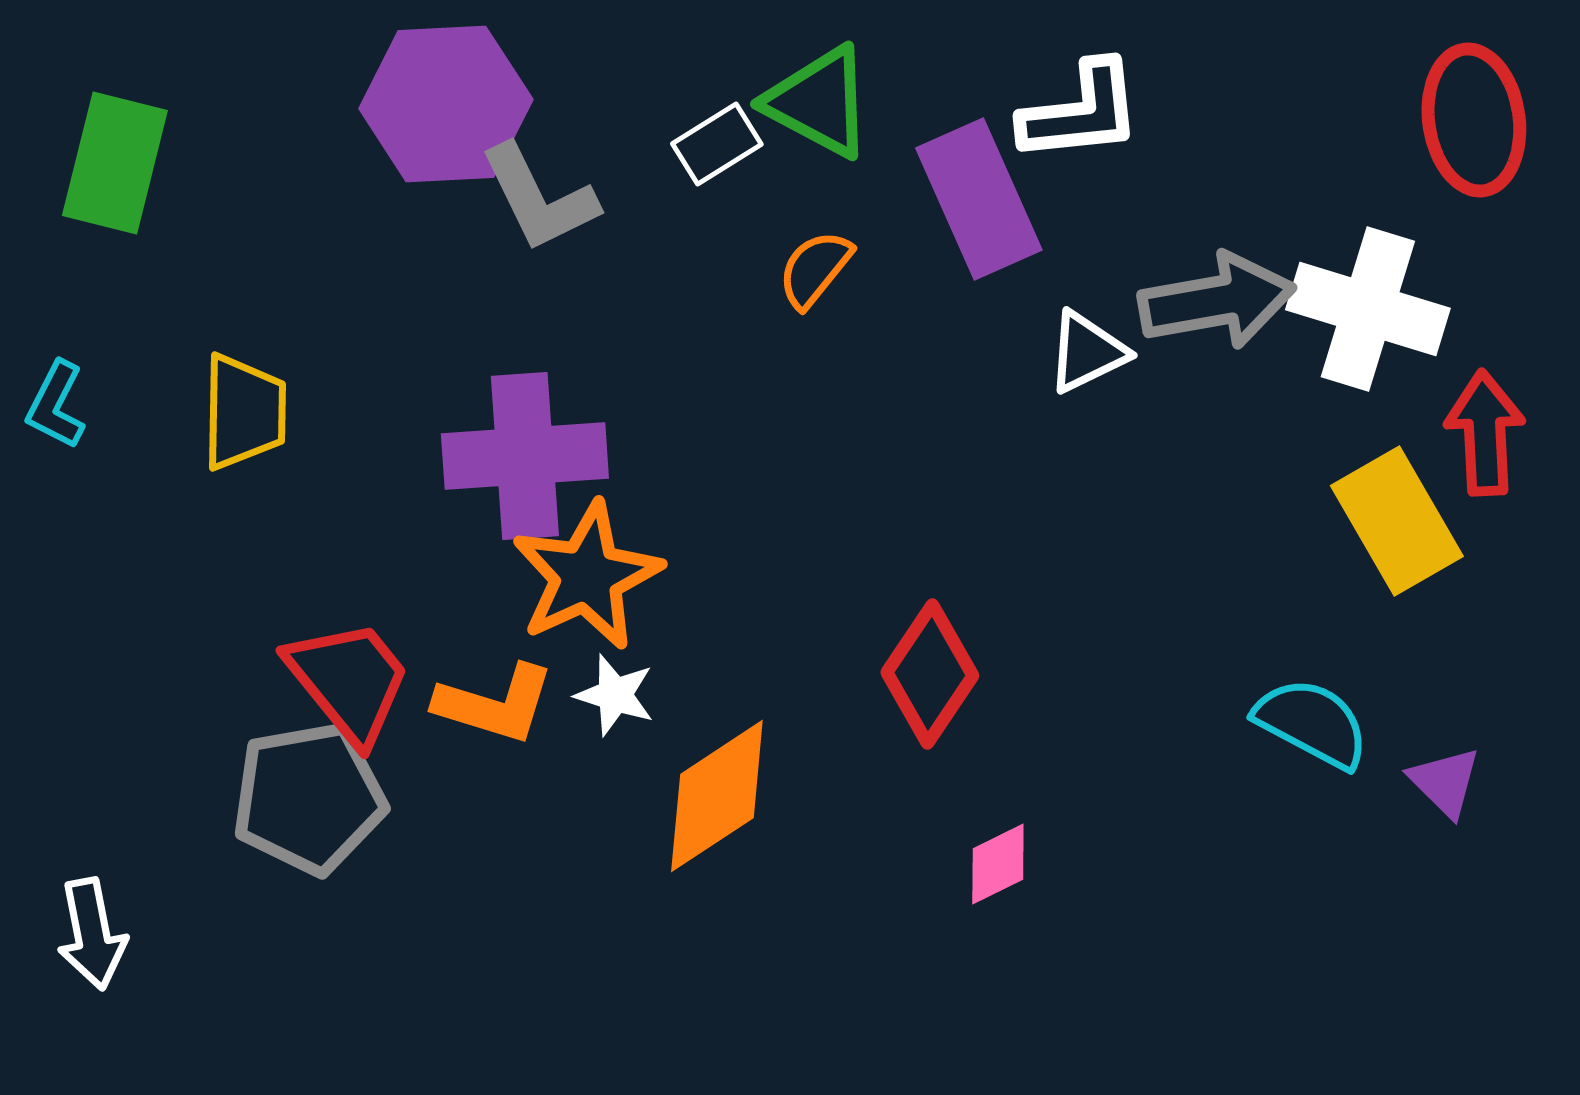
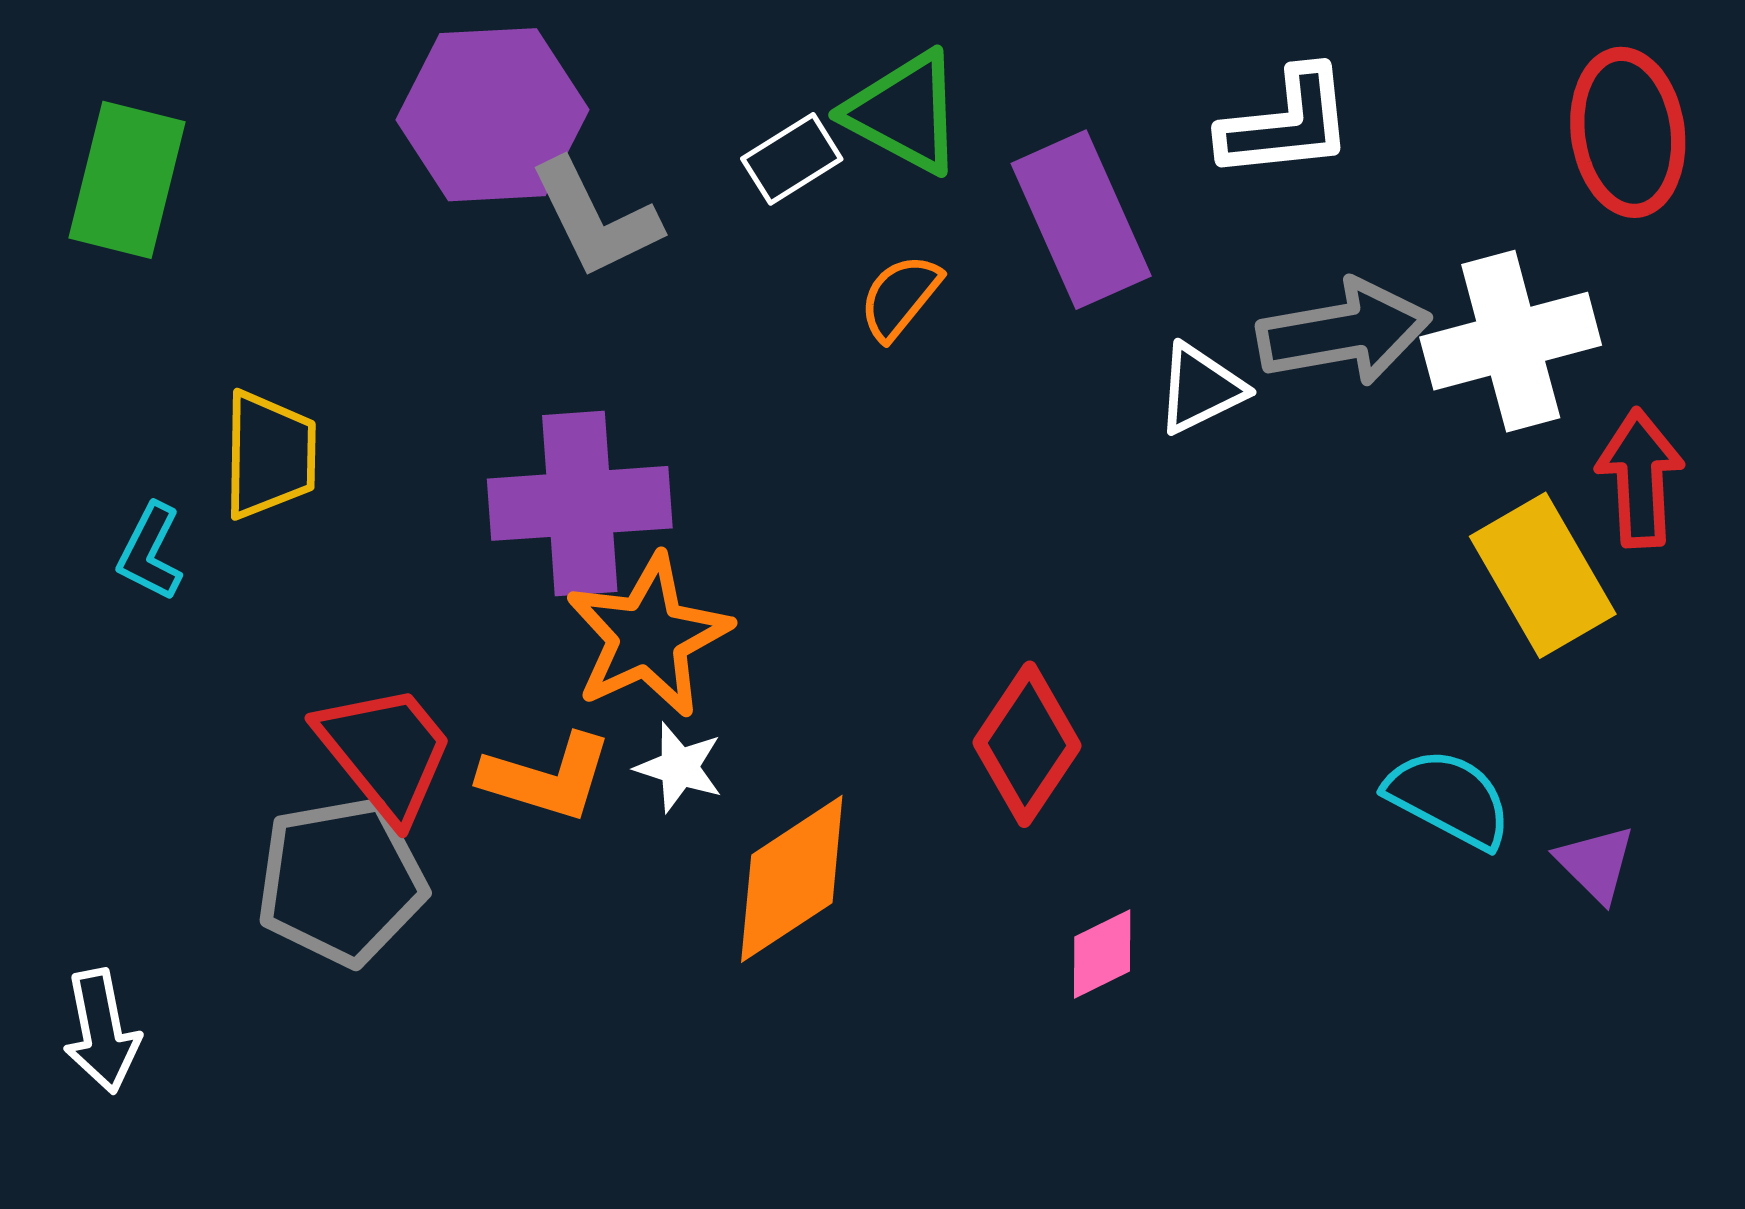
white L-shape: (1081, 112) -> (1287, 124), moved
white cross: (1368, 309) -> (1511, 341), turned -32
cyan L-shape: (56, 405) -> (150, 552), moved

